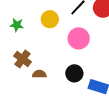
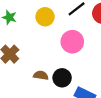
brown semicircle: (39, 74) -> (41, 75), moved

